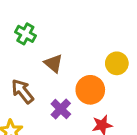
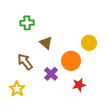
green cross: (25, 34) -> (27, 23), turned -32

